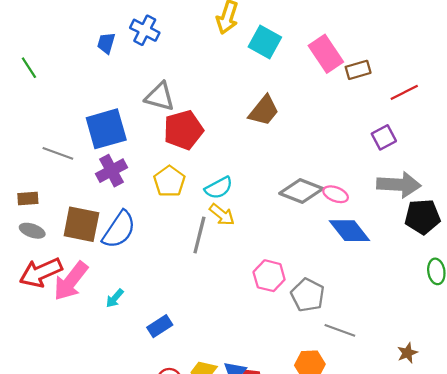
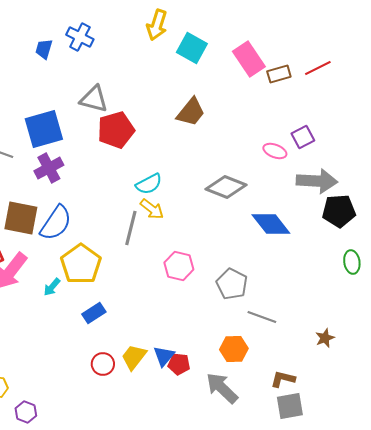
red line: (404, 92) -> (318, 68), moved
yellow pentagon: (169, 181) -> (81, 264), moved, size x1.4
pink ellipse: (336, 194) -> (275, 151), moved
pink hexagon: (269, 276) -> (179, 266), moved

